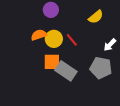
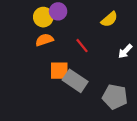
yellow circle: (54, 39) -> (43, 17), moved
gray pentagon: (101, 68) -> (115, 97), moved

